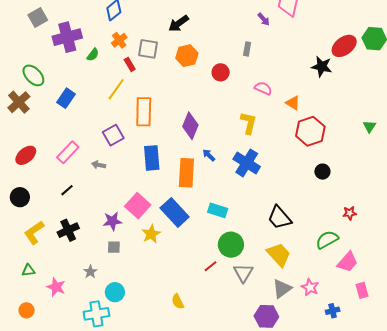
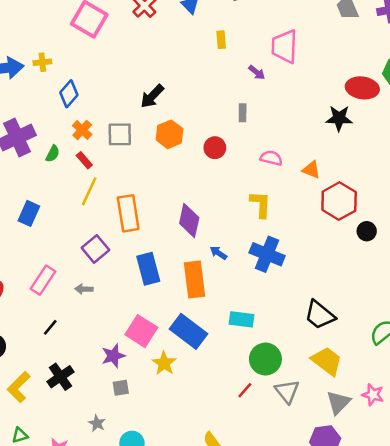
red ellipse: (344, 46) -> (362, 88), turned 55
red rectangle: (130, 64) -> (84, 160), moved
black circle: (322, 172) -> (367, 231), moved

